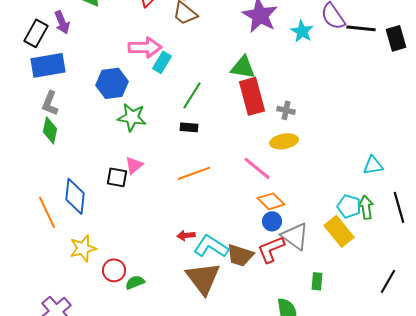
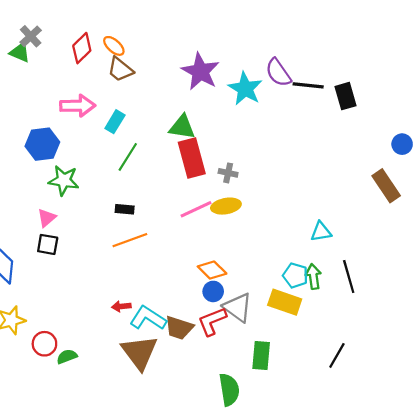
cyan star: (302, 31) -> (245, 89), size x1.4
cyan rectangle: (162, 62) -> (115, 122), moved
black rectangle: (189, 127) -> (125, 209), moved
pink triangle: (134, 165) -> (47, 218), moved
pink line: (257, 168) -> (196, 209), moved, turned -64
yellow rectangle: (339, 231) -> (285, 302), turned -32
green rectangle: (317, 281) -> (261, 355), size x1.5

